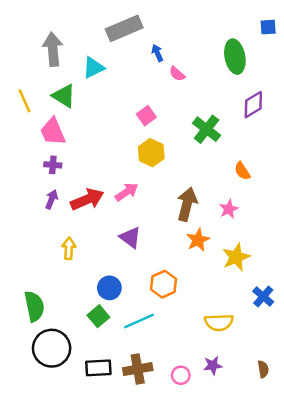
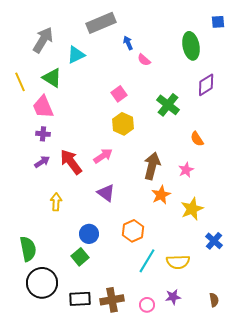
gray arrow: (53, 49) -> (43, 40), turned 36
purple arrow: (52, 199) -> (42, 162), turned 35
red arrow: (87, 199) -> (71, 162), turned -104
cyan line: (139, 321) -> (147, 261), moved, turned -35

